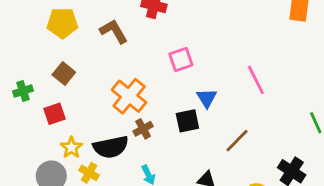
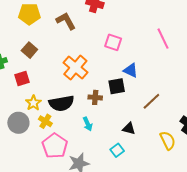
pink square: (181, 59) -> (113, 42), turned 36
pink line: (256, 80) -> (163, 39), moved
blue triangle: (207, 98) -> (131, 70), turned -35
brown cross: (143, 129) -> (95, 97), moved, turned 32

